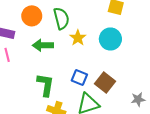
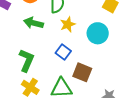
blue square: (79, 78) -> (63, 52), moved
brown square: (105, 82) -> (82, 72), turned -30

